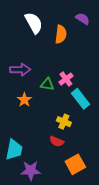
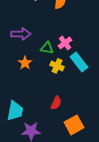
yellow cross: (64, 122) -> (57, 66), moved
red semicircle: (57, 141) -> (56, 103), turned -88

